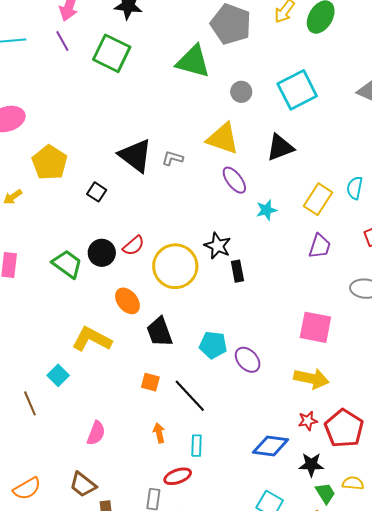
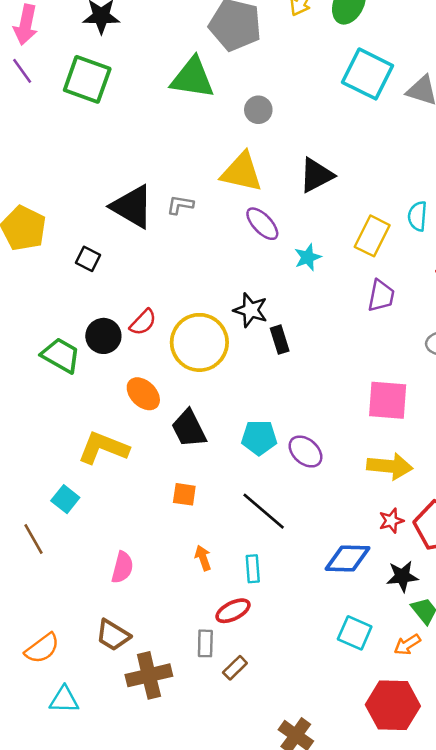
cyan square: (297, 90) -> (368, 74), moved, turned -30
black line: (190, 396) -> (264, 511), moved

